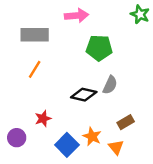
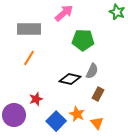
pink arrow: (76, 16) -> (64, 13), turned -36
brown rectangle: (126, 122) -> (98, 94), moved, turned -32
purple circle: (17, 138) -> (14, 115), size x1.5

